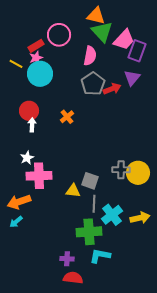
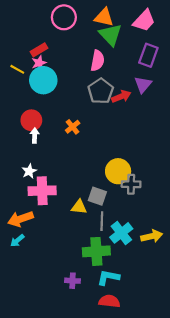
pink circle: (59, 35) -> (64, 17), moved
pink trapezoid: (124, 40) -> (144, 21), moved
yellow circle: (138, 173) -> (118, 171), moved
red semicircle: (73, 278) -> (109, 301), moved

